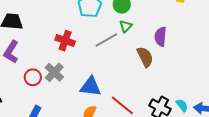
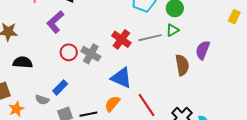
red cross: (65, 41) -> (121, 39), moved
gray cross: (54, 72) -> (91, 54), turned -30

